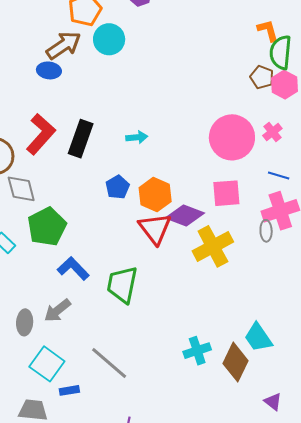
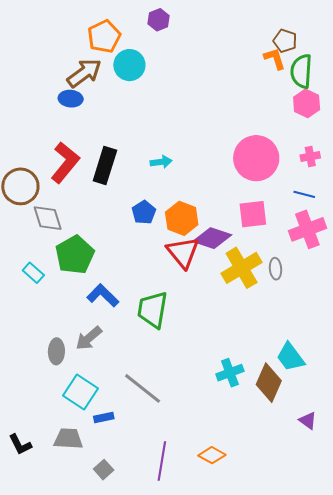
orange L-shape: (268, 31) -> (275, 59), moved
brown pentagon: (262, 77) -> (285, 41), moved
pink cross: (272, 132) -> (310, 156), moved, turned 30
gray ellipse: (266, 231) -> (276, 269), moved

